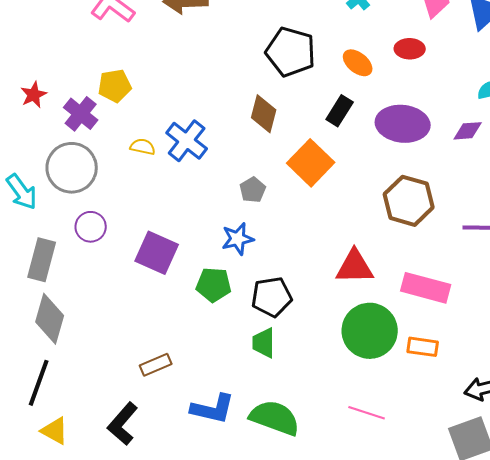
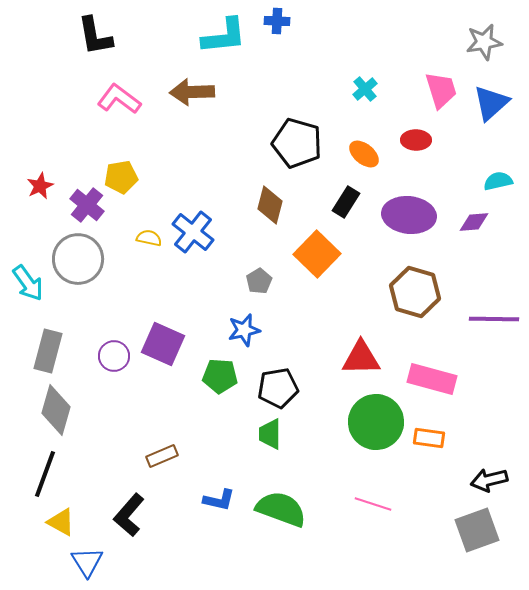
purple circle: (91, 227) -> (114, 356), moved
blue L-shape: (213, 409) -> (219, 500), size x0.7

